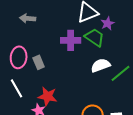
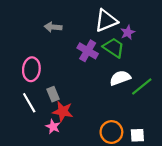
gray arrow: (28, 18) -> (53, 27), moved
purple cross: (71, 40) -> (88, 51), turned 30
gray rectangle: (39, 62) -> (53, 94), moved

